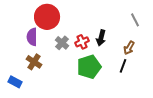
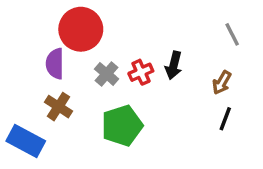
black line: (123, 66) -> (225, 119), moved
green pentagon: (89, 67) -> (122, 126), moved
blue rectangle: (15, 82) -> (26, 141), size x1.5

